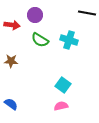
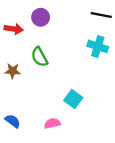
green semicircle: (40, 40) -> (39, 57), moved, turned 30
cyan cross: (69, 40) -> (98, 46), moved
pink semicircle: (61, 106) -> (52, 123), moved

